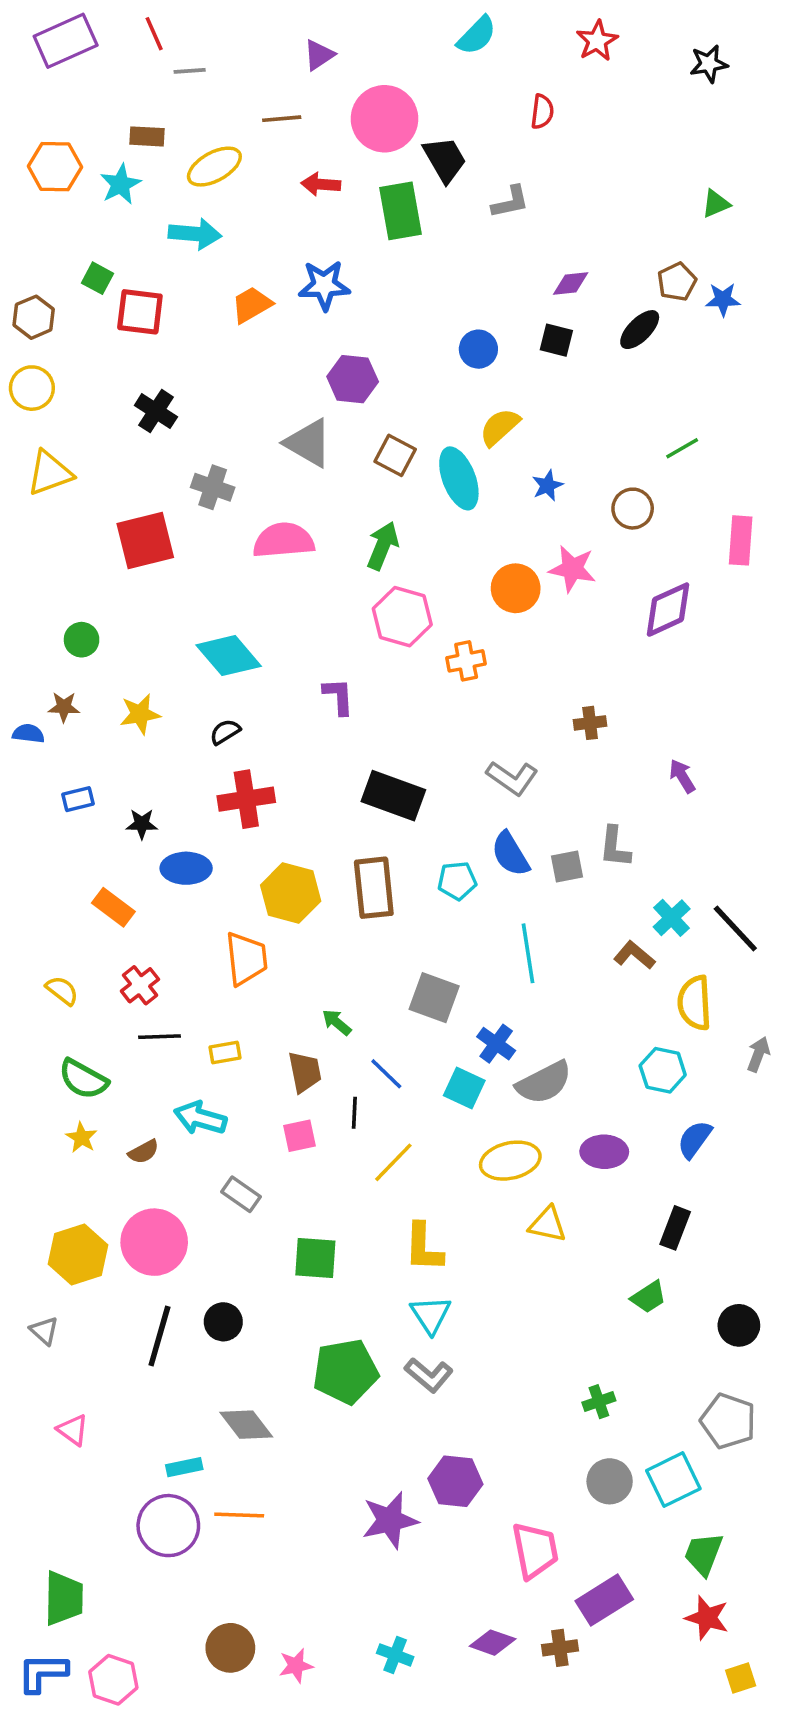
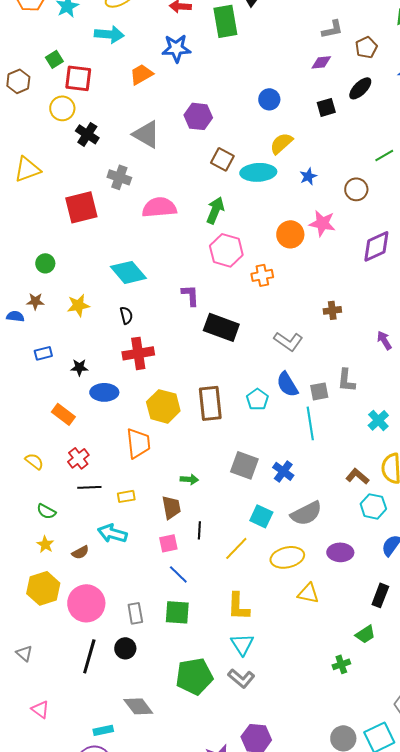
gray L-shape: (510, 202) -> (332, 29), moved
green square: (97, 278) -> (54, 59), turned 30
brown pentagon: (677, 282) -> (366, 47), moved
blue star: (324, 285) -> (176, 48), moved
black square: (556, 340) -> (326, 107), moved, turned -30
yellow circle: (32, 388) -> (62, 108), moved
gray triangle: (308, 443) -> (146, 134), moved
cyan ellipse: (459, 478) -> (258, 172), turned -72
black semicircle: (225, 732) -> (126, 315), turned 108
black rectangle: (393, 796) -> (221, 327), moved
cyan pentagon: (457, 881) -> (257, 399), turned -30
cyan line: (528, 953) -> (310, 423), moved
brown L-shape: (634, 955) -> (357, 476), moved
green arrow: (337, 1022) -> (189, 479), turned 144
blue cross: (496, 1044) -> (283, 471), moved
blue line: (386, 1074) -> (178, 574), moved
green semicircle: (83, 1079) -> (46, 511), size x0.7
yellow line: (393, 1162) -> (236, 548), moved
gray rectangle: (241, 1194) -> (135, 613), moved, turned 45
yellow hexagon: (78, 1255) -> (43, 588), moved
green cross: (599, 1402) -> (341, 664), moved

